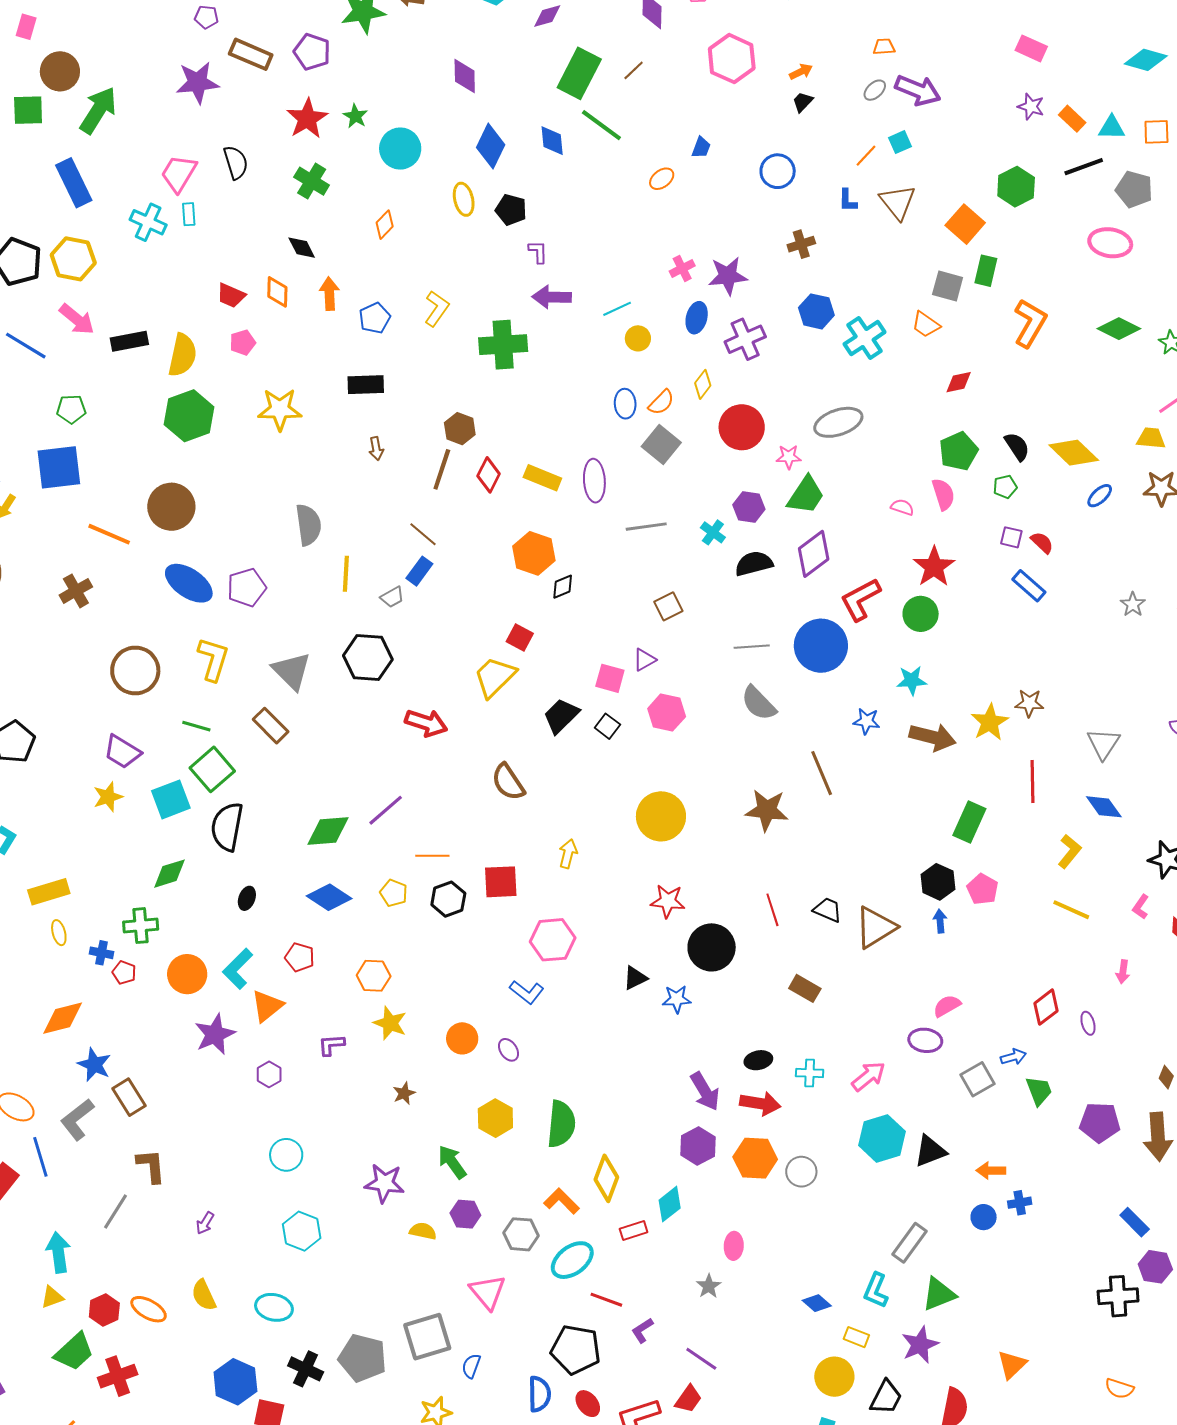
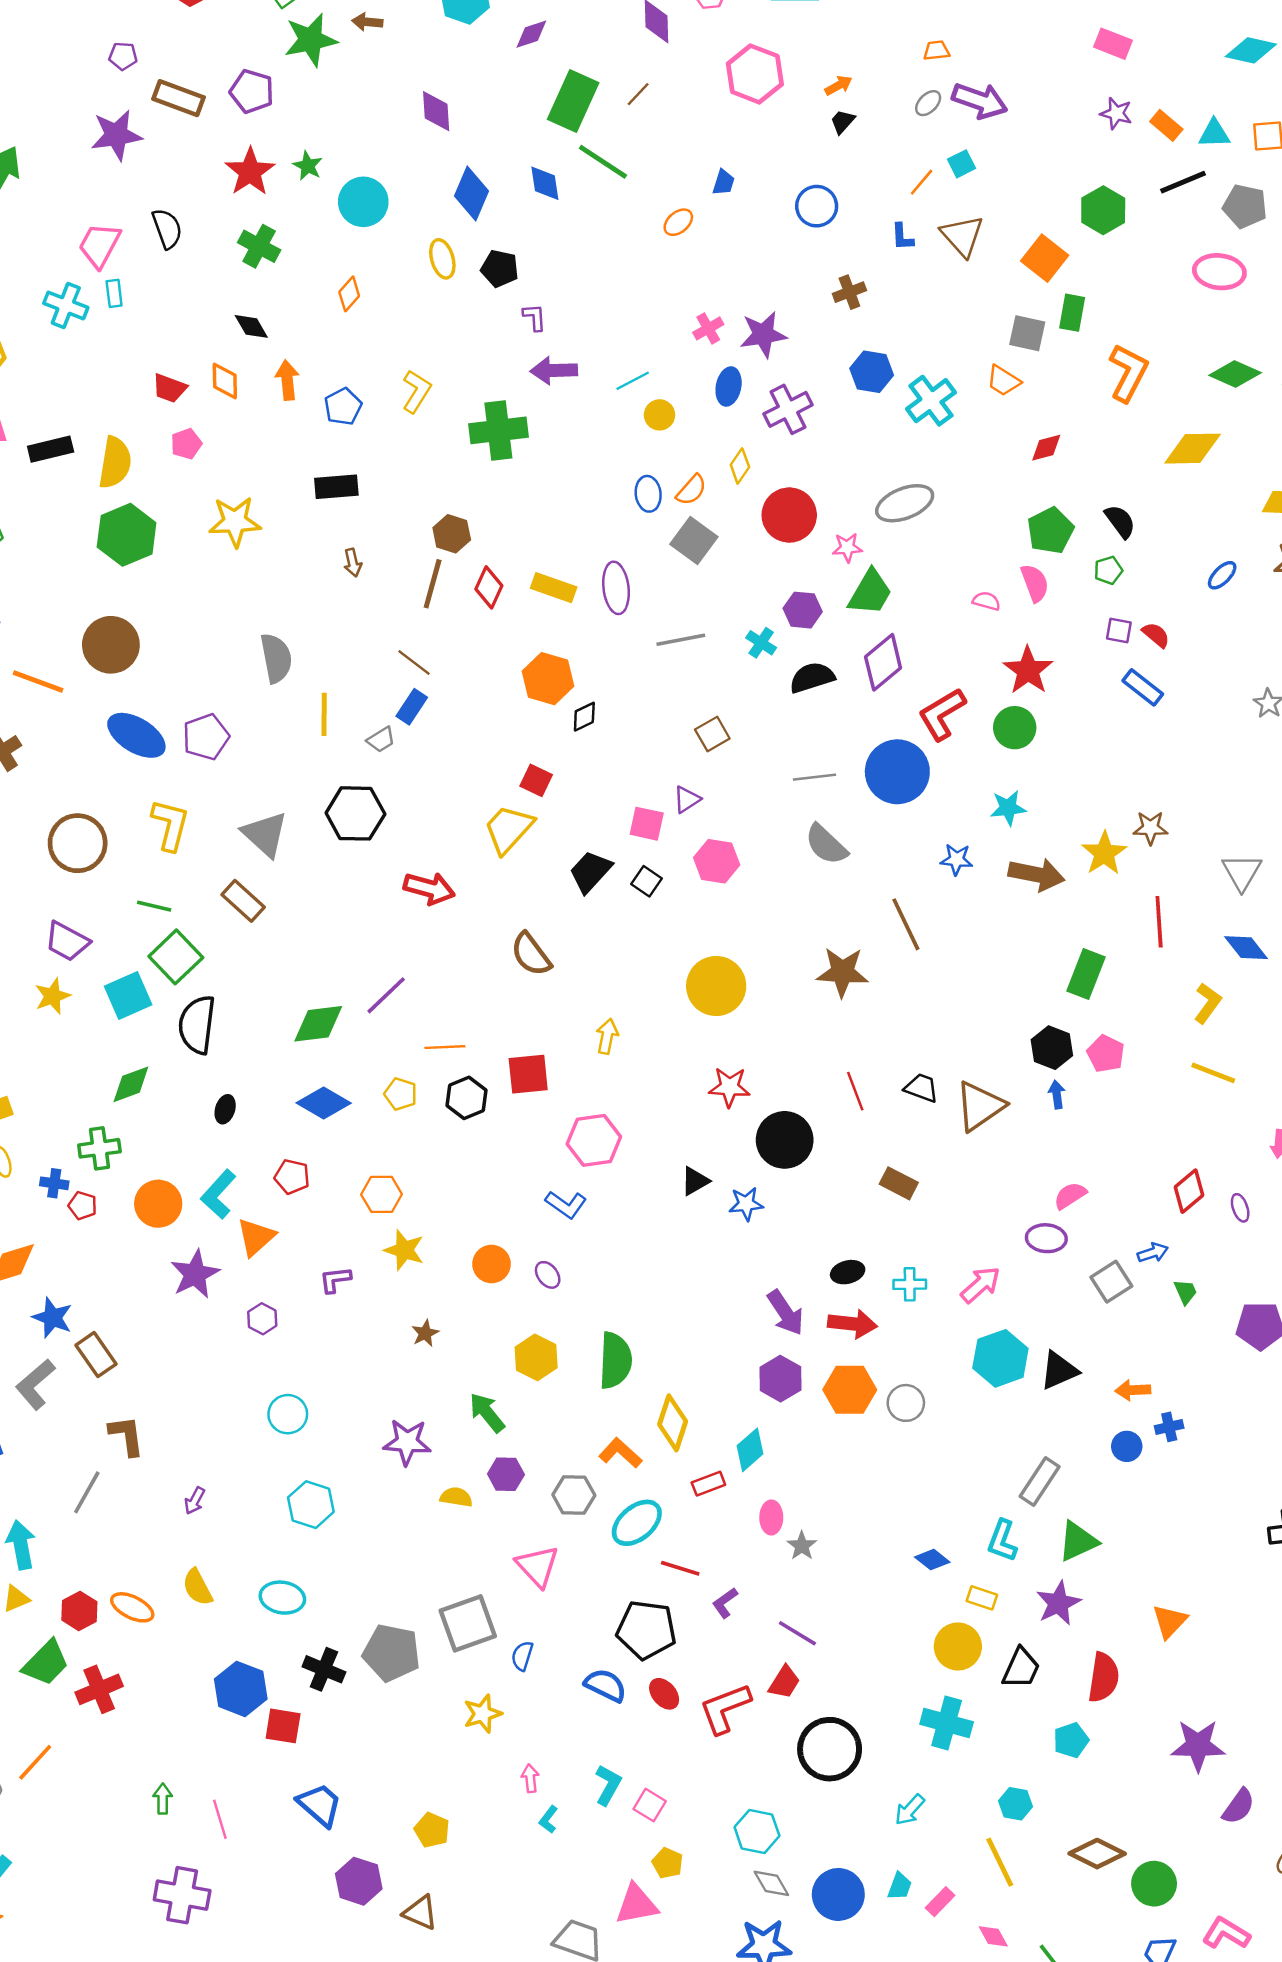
yellow diamond: (1074, 453) -> (1193, 449), moved, turned -42
green trapezoid: (1039, 1091) -> (1185, 1292), size x0.7
pink ellipse: (734, 1246) -> (771, 1517), moved
blue semicircle: (539, 1394) -> (606, 1685), turned -60

